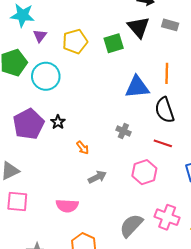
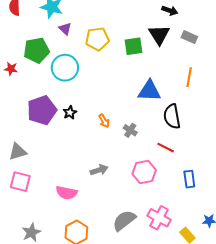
purple triangle: (40, 36) -> (65, 29), turned -32
orange line: (167, 73) -> (189, 77), moved
orange arrow: (83, 148) -> (104, 121), moved

